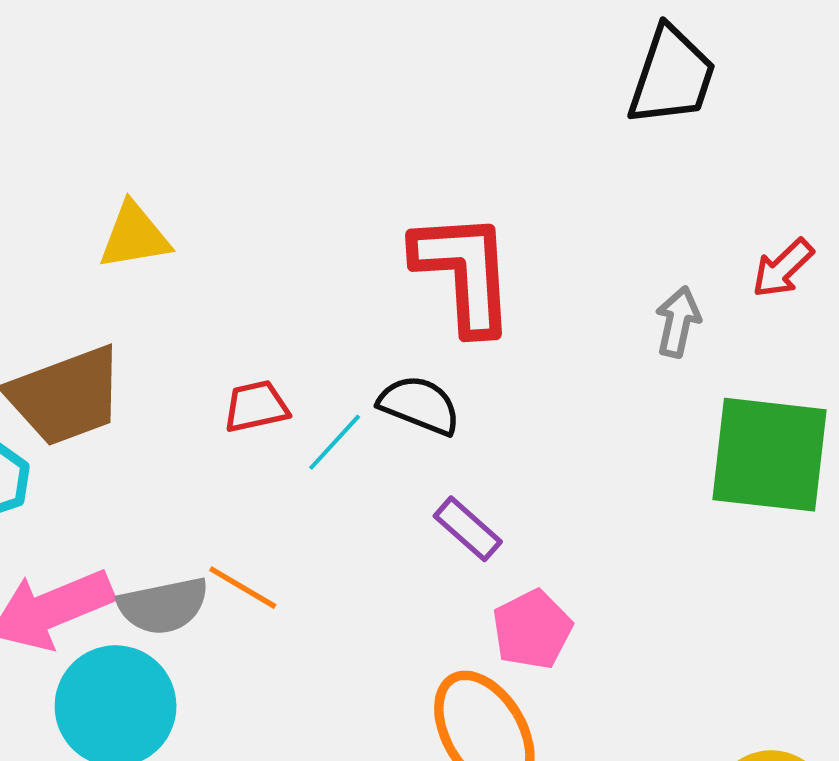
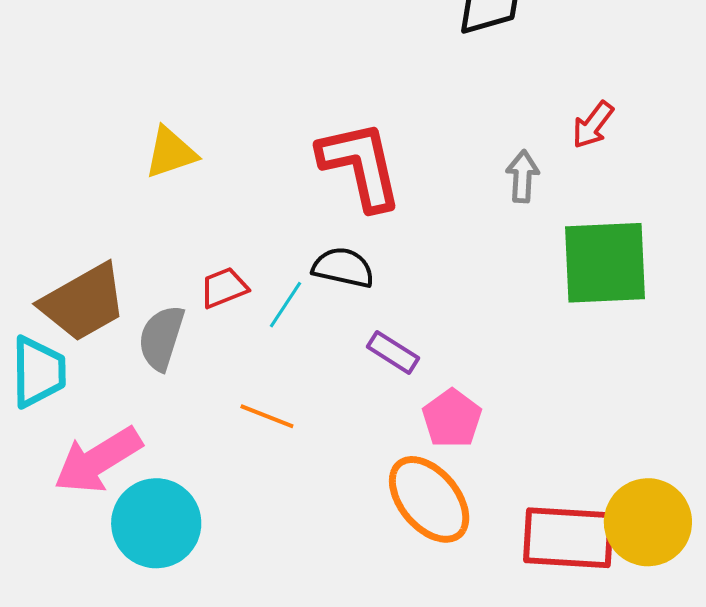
yellow triangle: (134, 236) -> (171, 153), moved
orange line: (243, 588) -> (267, 416), moved
gray semicircle: (163, 606) -> (161, 338), moved, turned 128

